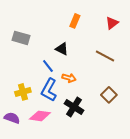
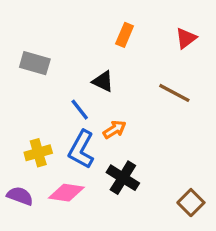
orange arrow: (69, 78) -> (115, 130), turned -48
brown square: (109, 95) -> (191, 203), moved

